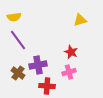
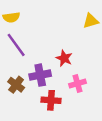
red star: (71, 52) -> (64, 58), moved

